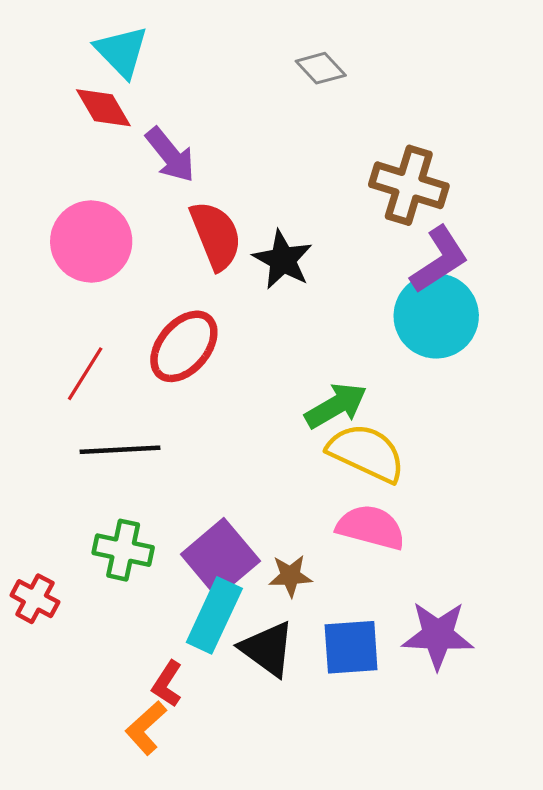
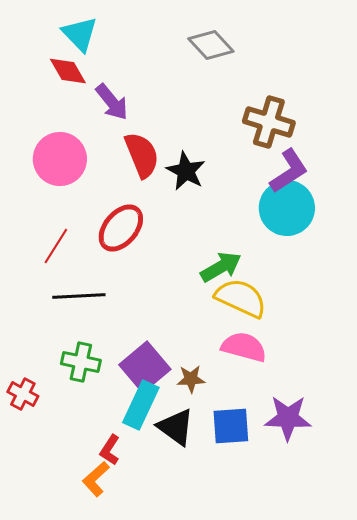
gray diamond: (321, 68) -> (211, 45), size x1.4

